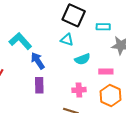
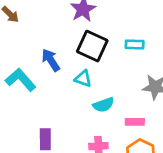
cyan rectangle: (103, 27) -> (135, 44), moved
blue arrow: (38, 61) -> (51, 60), moved

